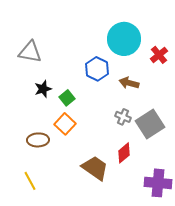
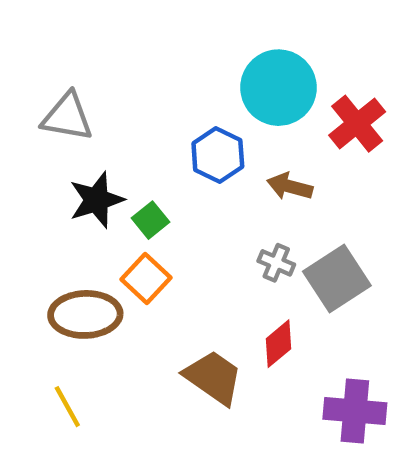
red cross: (159, 55) -> (357, 124), size x1.4
black star: (43, 89) -> (97, 200), size x1.4
brown ellipse: (38, 140) -> (85, 314), size x1.4

